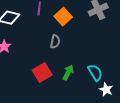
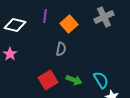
green arrow: (68, 73) -> (74, 80), turned 84

